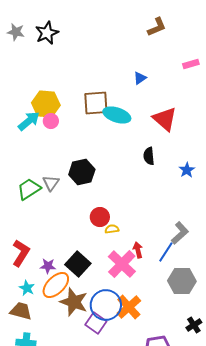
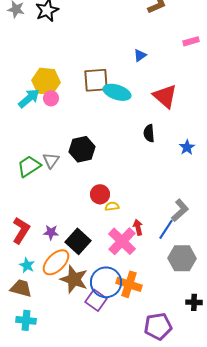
purple star: (48, 266) -> (51, 232), moved
orange cross: (129, 307) -> (129, 284), turned -30
black cross: (194, 325) -> (194, 302), turned 35

